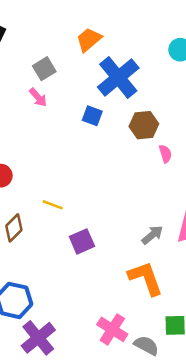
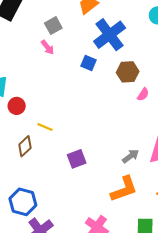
pink semicircle: (165, 154) -> (143, 94), turned 48
yellow line: (53, 205) -> (45, 127), moved
orange L-shape: (146, 278) -> (124, 189), turned 88

